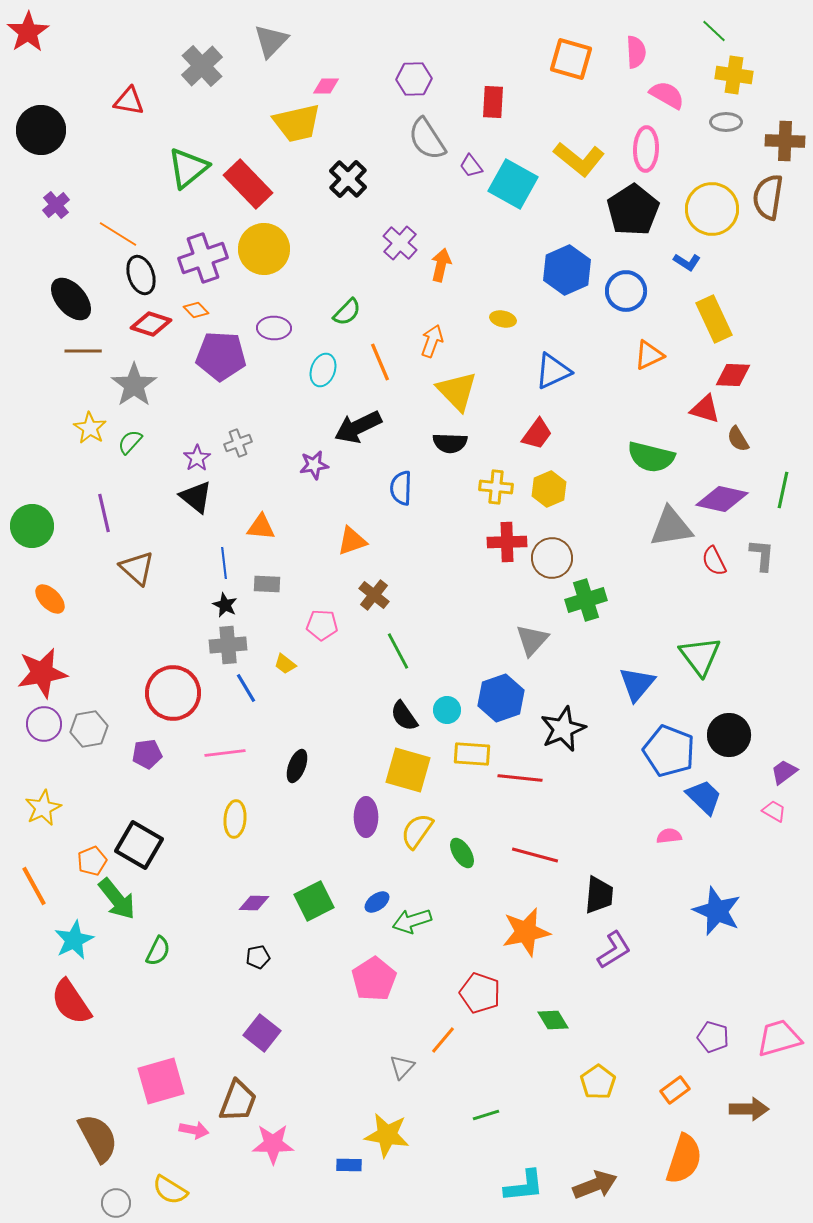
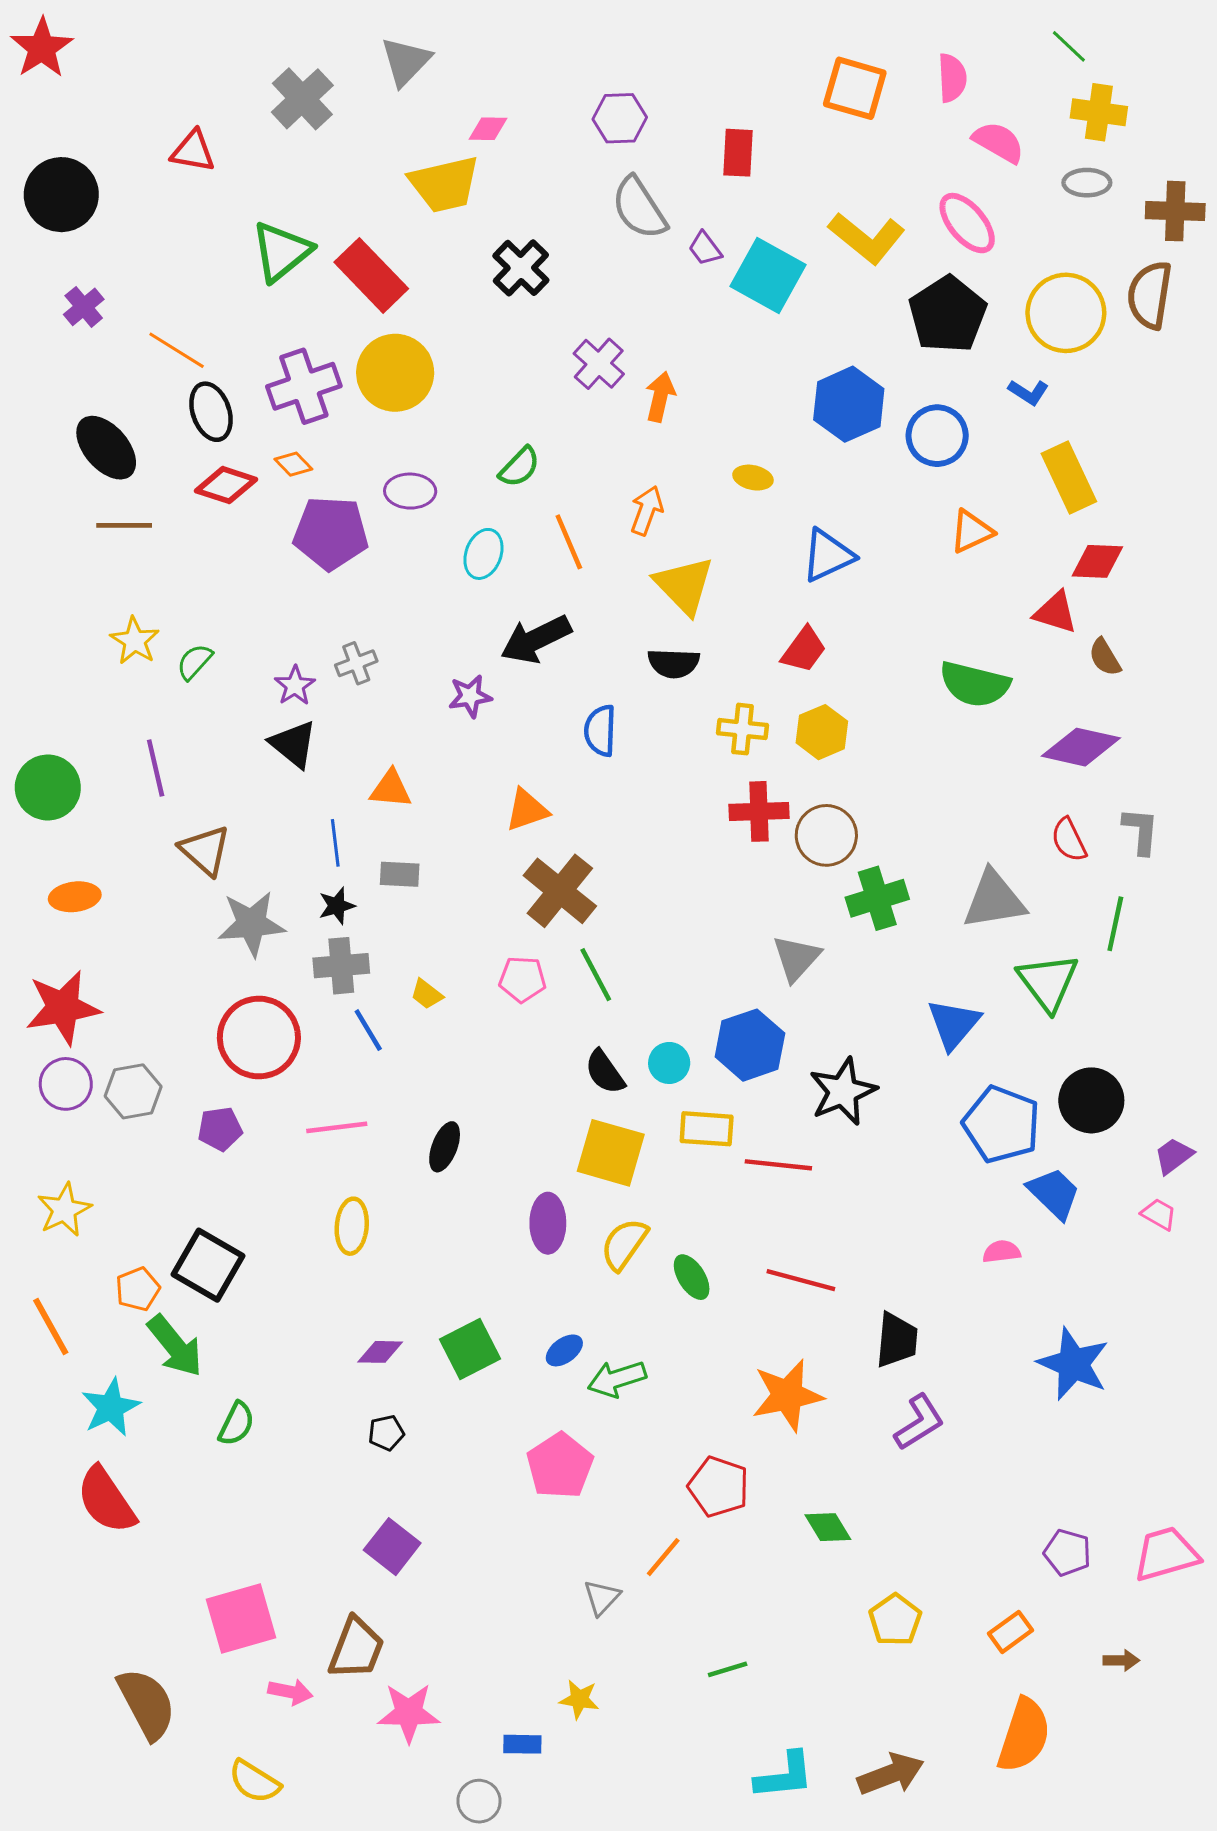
pink ellipse: (646, 149) -> (967, 223), turned -42
gray star: (134, 385) -> (251, 924), moved, turned 30
green line: (783, 490) -> (1115, 924), moved
gray triangle: (671, 527) -> (994, 900), moved
brown cross: (374, 595) -> (560, 891), size x1.6
orange ellipse: (50, 599) -> (75, 897), turned -52
black star: (225, 605) -> (337, 906), turned 30
pink pentagon: (322, 625) -> (522, 979), moved
brown arrow: (749, 1109) -> (1121, 1660), size x0.6
yellow star: (387, 1135) -> (579, 1699), size x0.6
gray circle: (116, 1203) -> (479, 1801), moved

